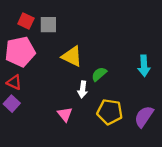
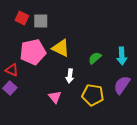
pink pentagon: (20, 52) -> (33, 52), moved
green semicircle: (99, 74) -> (95, 58), moved
purple semicircle: (144, 117) -> (122, 85), moved

